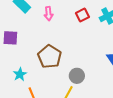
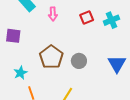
gray circle: (77, 76) -> (79, 61), moved

